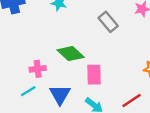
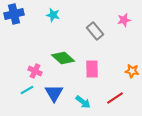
pink cross: (38, 69) -> (35, 71), turned 32
pink rectangle: (94, 75) -> (92, 69), moved

